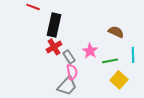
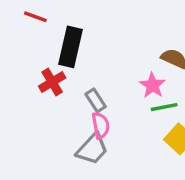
red cross: (54, 47) -> (52, 82), moved
pink star: (90, 51) -> (152, 85), moved

